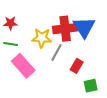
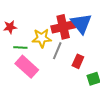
green line: (11, 44) -> (20, 47), moved

